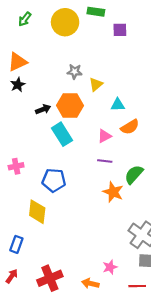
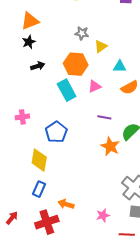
black arrow: (43, 109) -> (38, 66), moved
pink triangle: (104, 136) -> (95, 86), moved
blue pentagon: (54, 180) -> (56, 132), turned 30
blue rectangle: (16, 244) -> (39, 189), moved
orange arrow: (90, 283) -> (66, 204), moved

